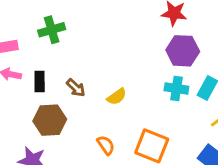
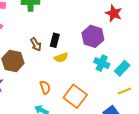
purple hexagon: (183, 51) -> (93, 36), moved
black rectangle: (40, 81) -> (55, 40), moved

